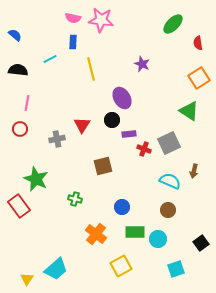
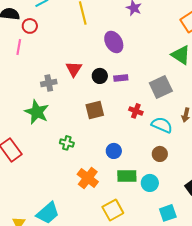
black circle: (112, 120) -> (100, 76), moved
red circle: (20, 129) -> (30, 26), moved
red cross: (144, 149) -> (136, 111), moved
green star: (36, 179) -> (37, 112), moved

